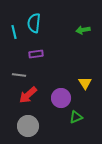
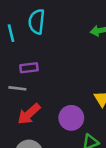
purple rectangle: (36, 54) -> (29, 68), moved

